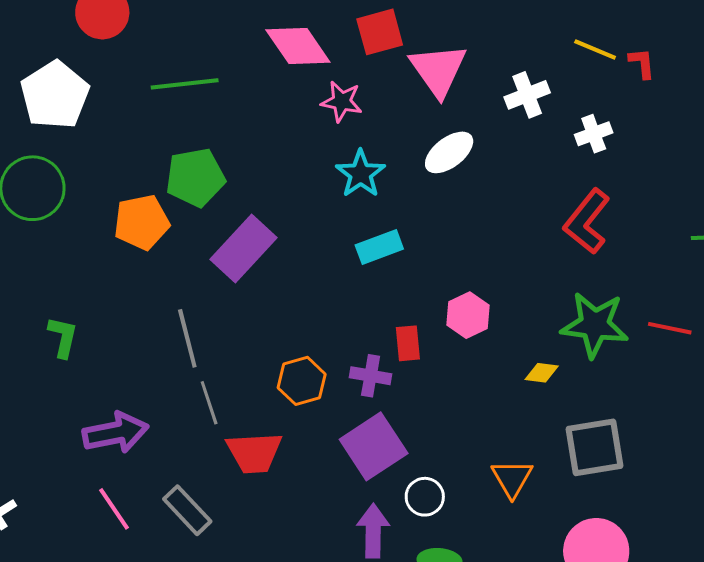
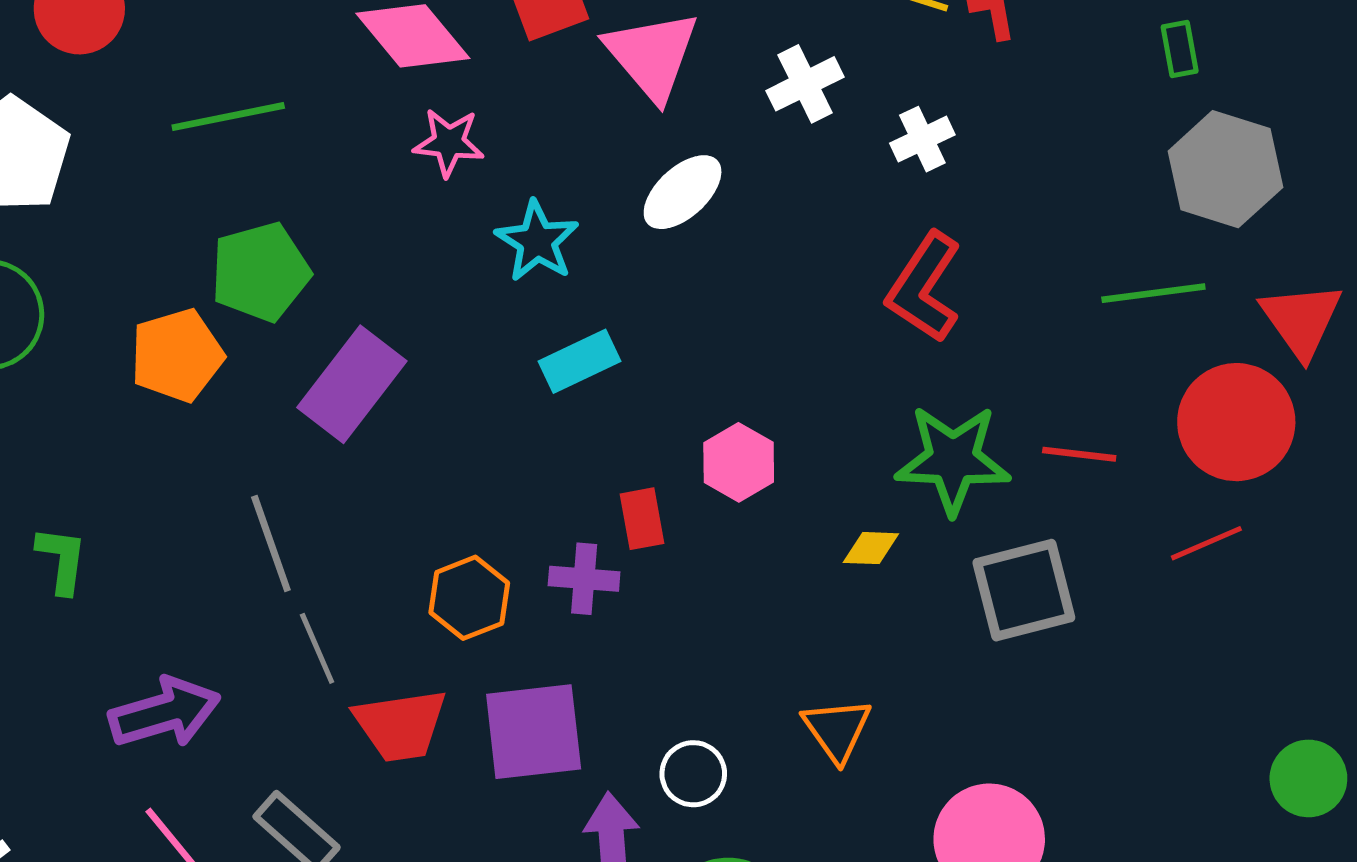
pink star: (342, 102) -> (449, 142), moved
purple square: (374, 446) -> (534, 732), moved, turned 32
gray square: (595, 447) -> (1024, 590), moved

